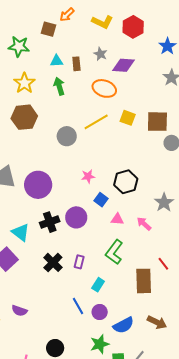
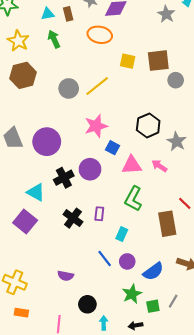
yellow line: (96, 122) -> (97, 86), moved
pink star: (88, 176) -> (96, 126), size x1.6
black hexagon: (126, 182) -> (148, 125), moved
pink triangle: (117, 219) -> (132, 165), size x1.5
purple semicircle: (19, 311) -> (66, 276), moved

